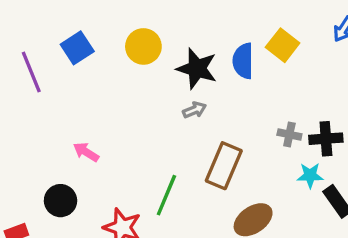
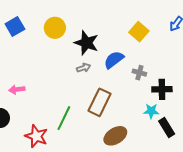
blue semicircle: (243, 61) -> (114, 60), moved, turned 50
gray cross: (289, 135) -> (139, 73), moved
pink arrow: (86, 152) -> (17, 90), turned -42

